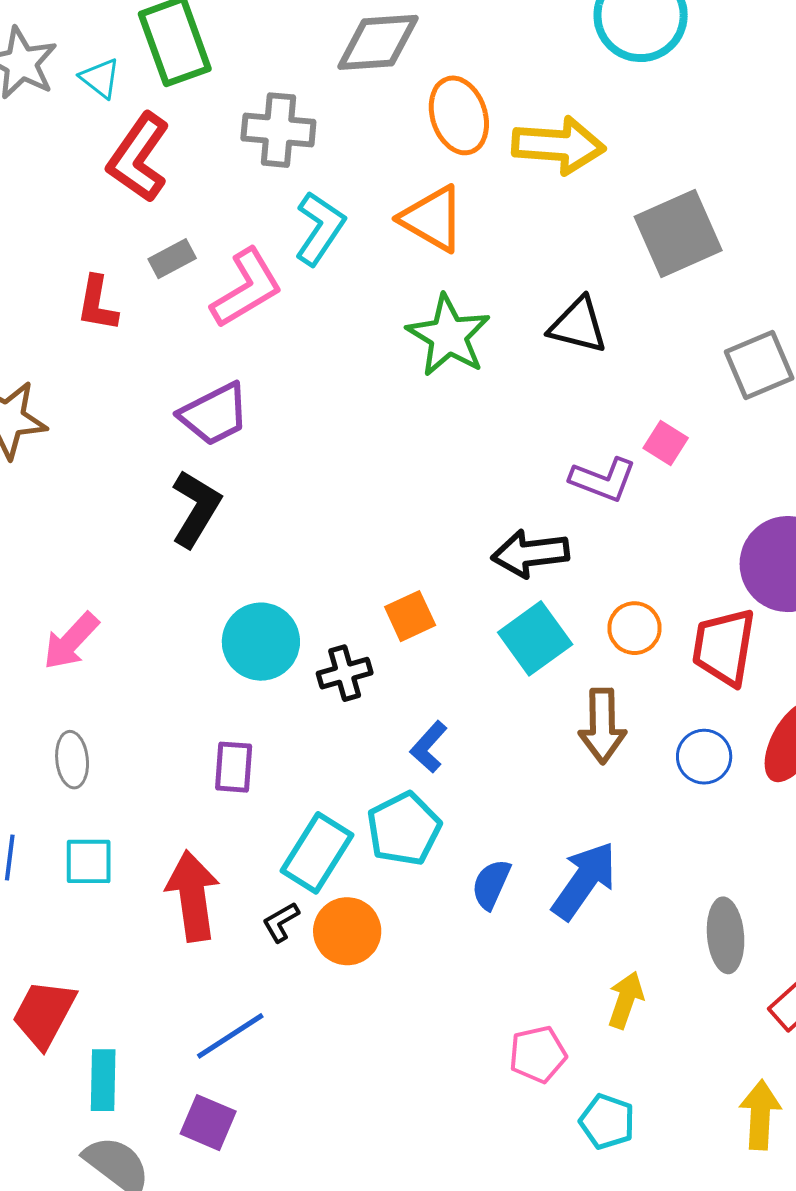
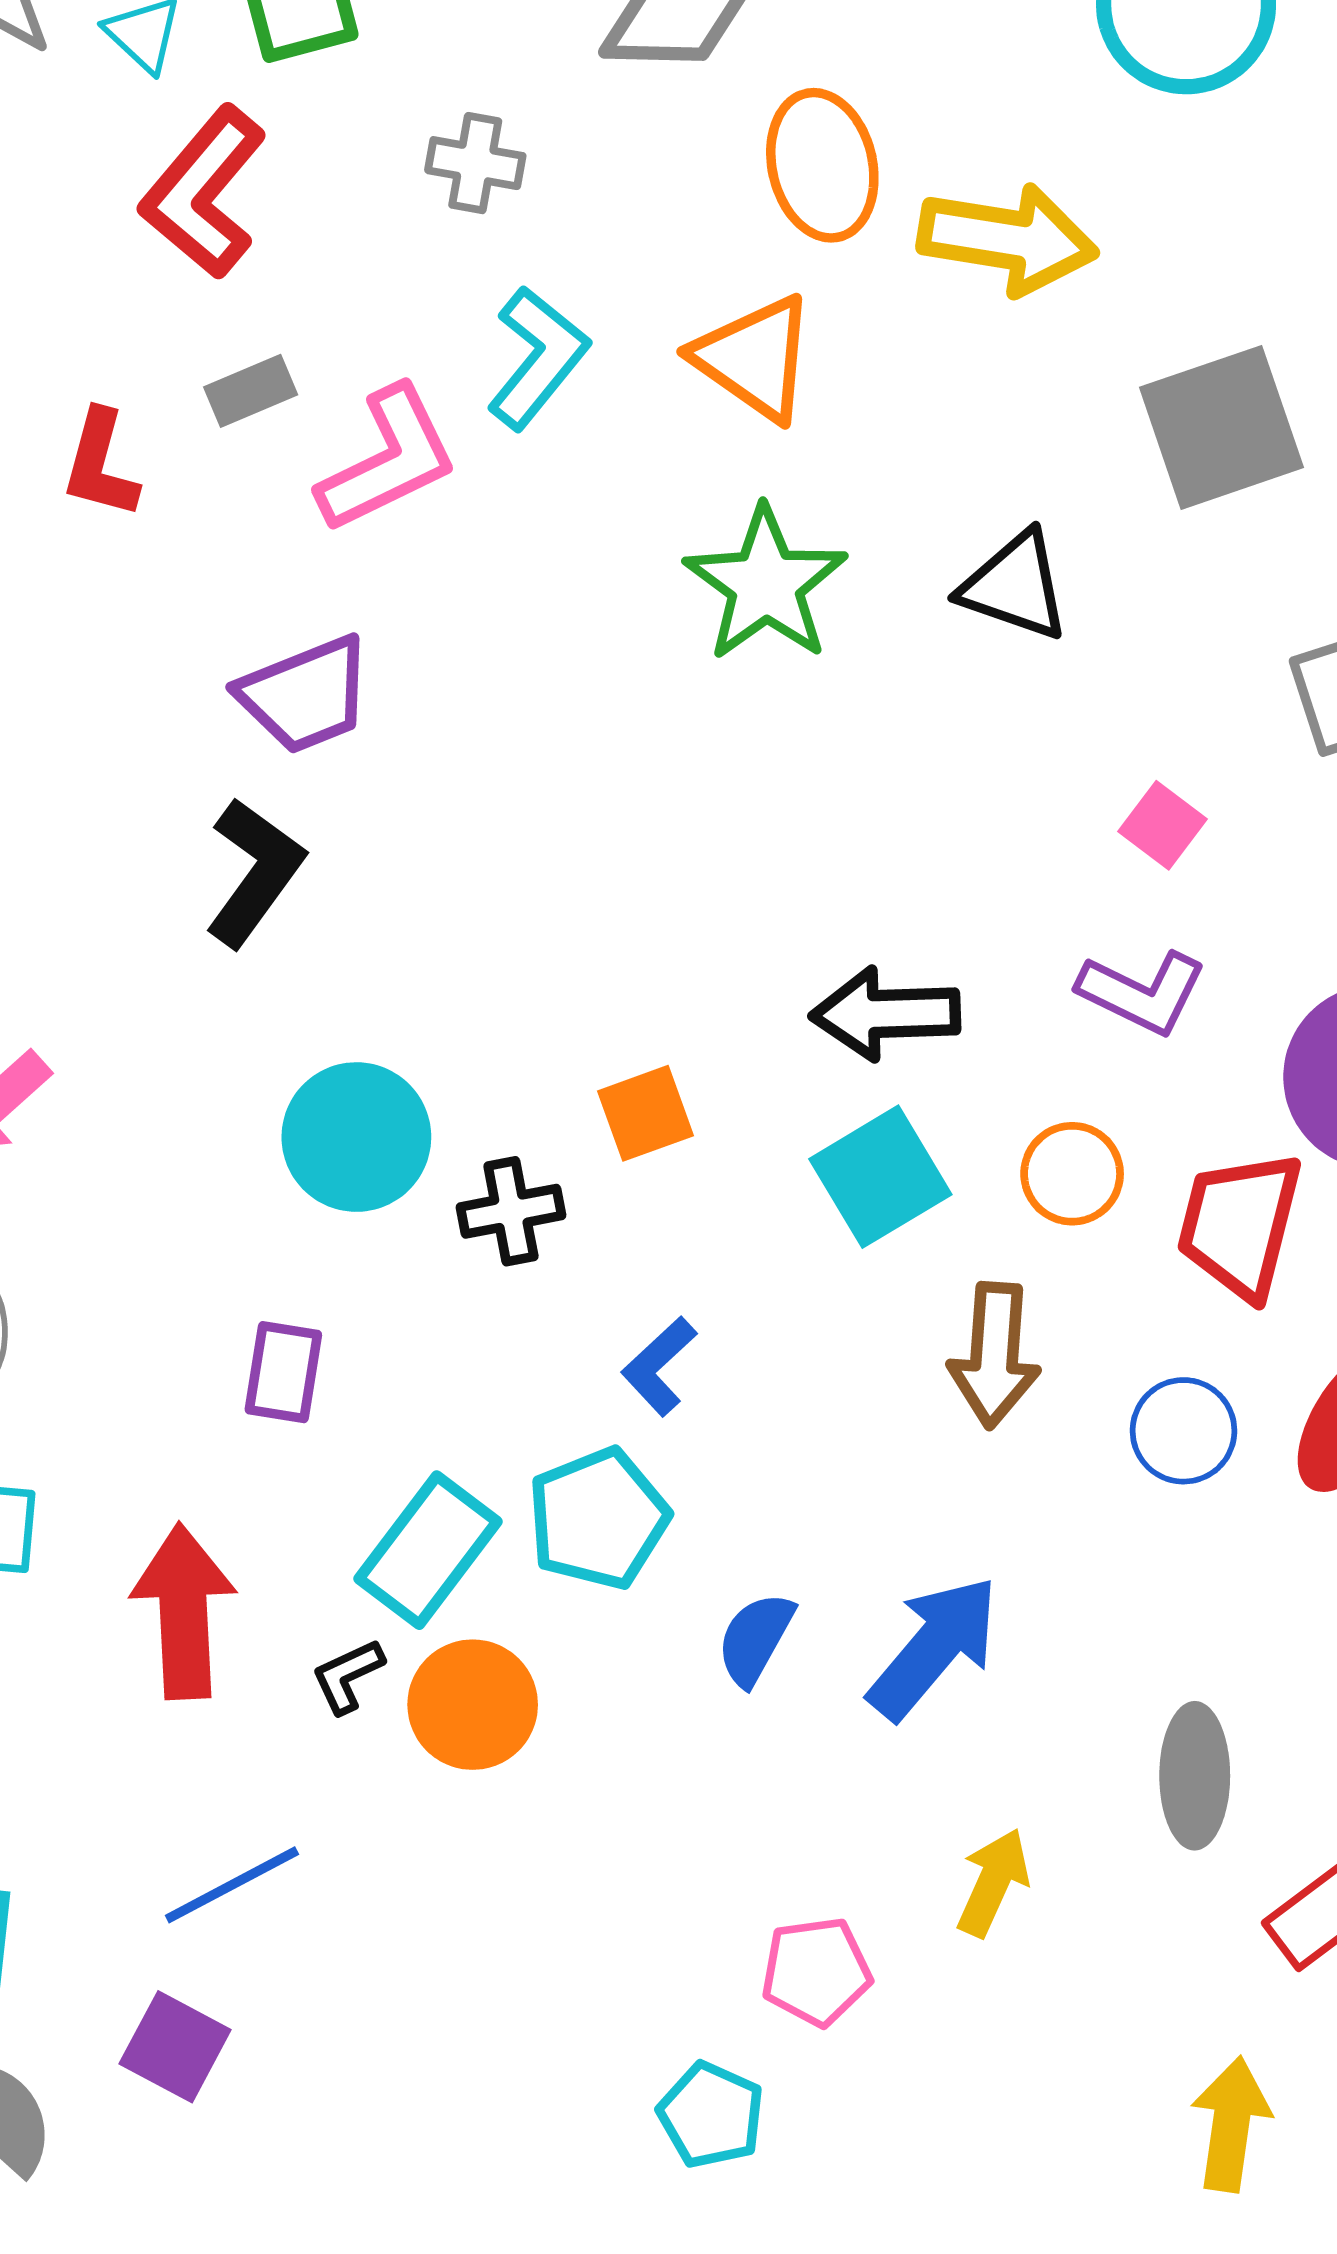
gray cross: (278, 130) -> (475, 163), size x0.7
purple L-shape: (603, 480) -> (1142, 992), moved
cyan pentagon: (607, 1122) -> (711, 2115), moved

